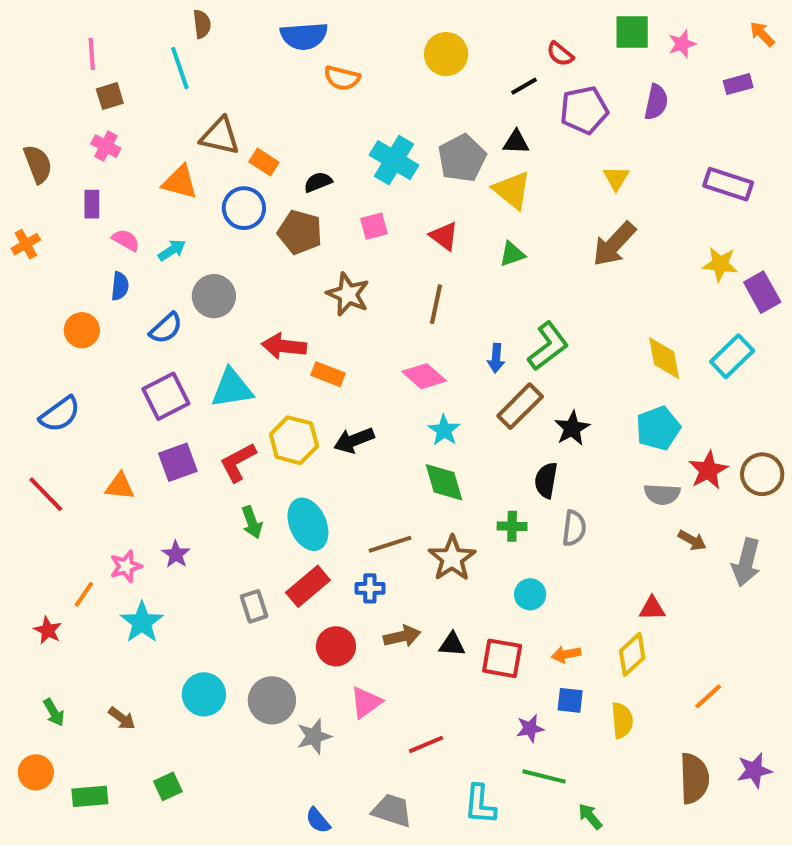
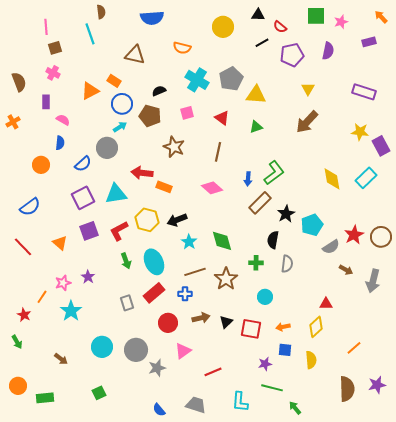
orange semicircle: (342, 78) -> (182, 48), moved
brown triangle: (220, 136) -> (135, 55), moved
black triangle: (516, 142) -> (258, 15), moved
orange rectangle: (264, 162) -> (114, 81), moved
orange triangle: (180, 182) -> (90, 91), turned -42
yellow triangle: (512, 190) -> (256, 95), turned -35
cyan arrow: (172, 250) -> (120, 127), moved
cyan pentagon: (658, 428) -> (312, 225), moved
cyan star: (444, 430) -> (189, 242), moved
orange triangle: (120, 486) -> (60, 243), turned 35
gray semicircle: (662, 494) -> (331, 247), turned -36
black triangle: (452, 644) -> (226, 322), turned -48
green arrow: (54, 712) -> (17, 342), moved
green square: (168, 786) -> (99, 393), moved

